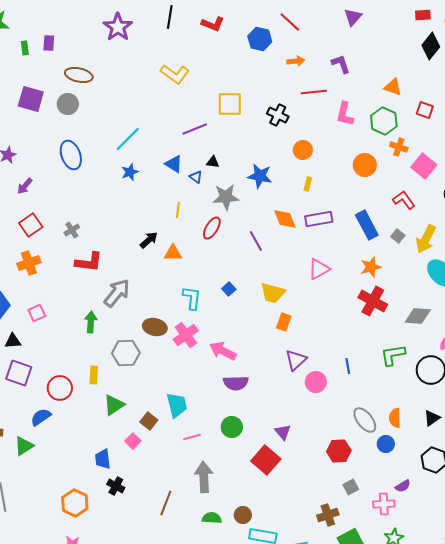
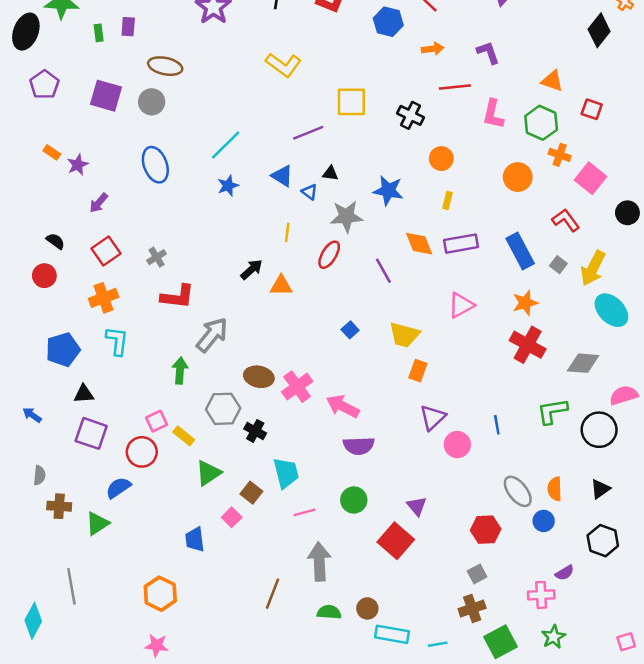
cyan L-shape: (192, 298) -> (117, 341), moved
pink square: (37, 313) -> (157, 421), moved
yellow rectangle: (94, 375) -> (184, 436), turned -54
black cross: (116, 486) -> (255, 431), moved
gray square: (351, 487) -> (477, 574), moved

